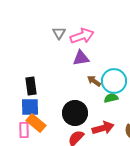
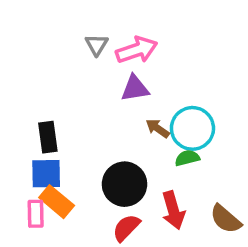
red arrow: (103, 128) -> (173, 210), turned 90

